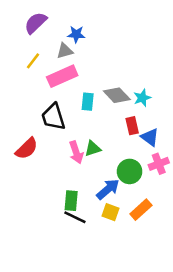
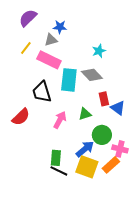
pink rectangle: (62, 76) -> (49, 60), turned 50
cyan star: (142, 98) -> (99, 51), moved
cyan rectangle: (88, 102) -> (69, 80), size x1.6
green triangle: (93, 149) -> (85, 114), moved
pink arrow: (76, 152) -> (60, 120), turned -132
pink cross: (159, 164) -> (120, 149), moved, turned 35
yellow square: (110, 212) -> (87, 167), size x1.6

